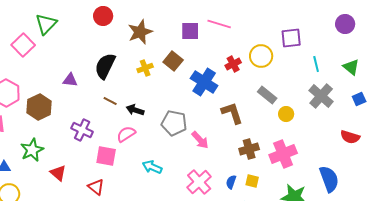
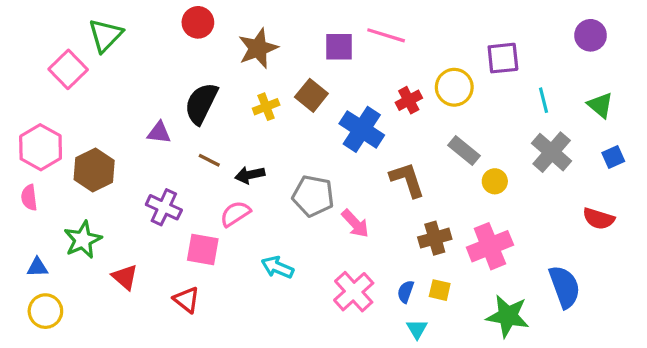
purple triangle: (70, 80) -> (159, 133), moved
black arrow: (135, 110) -> (250, 175), turned -30

